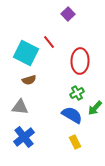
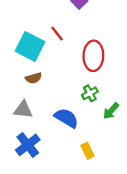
blue semicircle: (72, 115) -> (66, 118), moved

